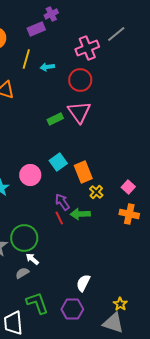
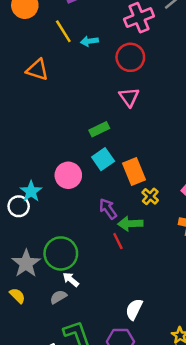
yellow line: (26, 59) -> (63, 31), turned -48
pink triangle: (79, 112) -> (129, 97), size x0.7
green rectangle: (55, 119) -> (99, 129), moved
red line: (59, 218) -> (118, 241), moved

